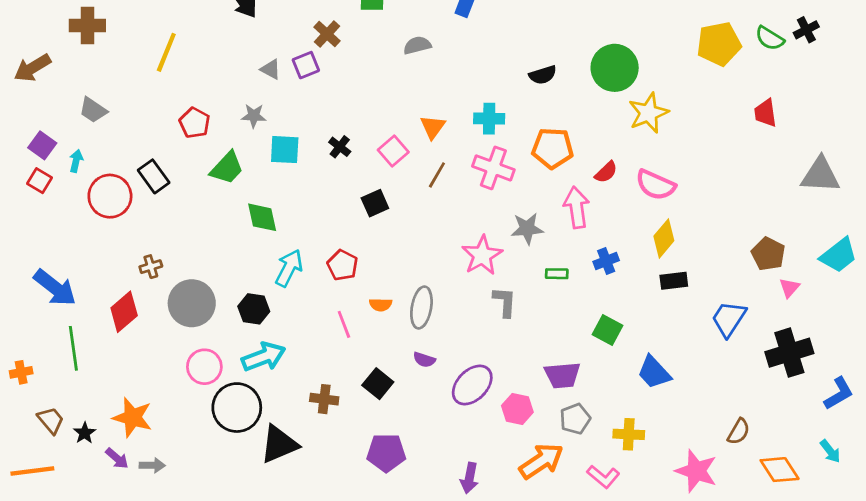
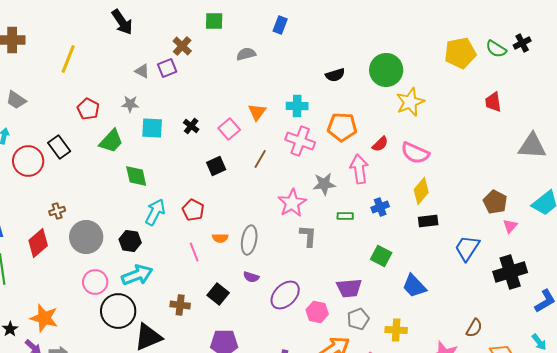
brown line: (437, 175) -> (260, 159), moved

